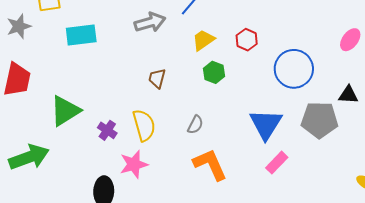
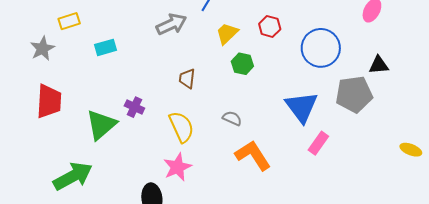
cyan rectangle: (81, 35) -> (105, 47), size x0.7
gray semicircle: (195, 125) -> (232, 118), turned -84
purple cross: (107, 130) -> (134, 107), moved

